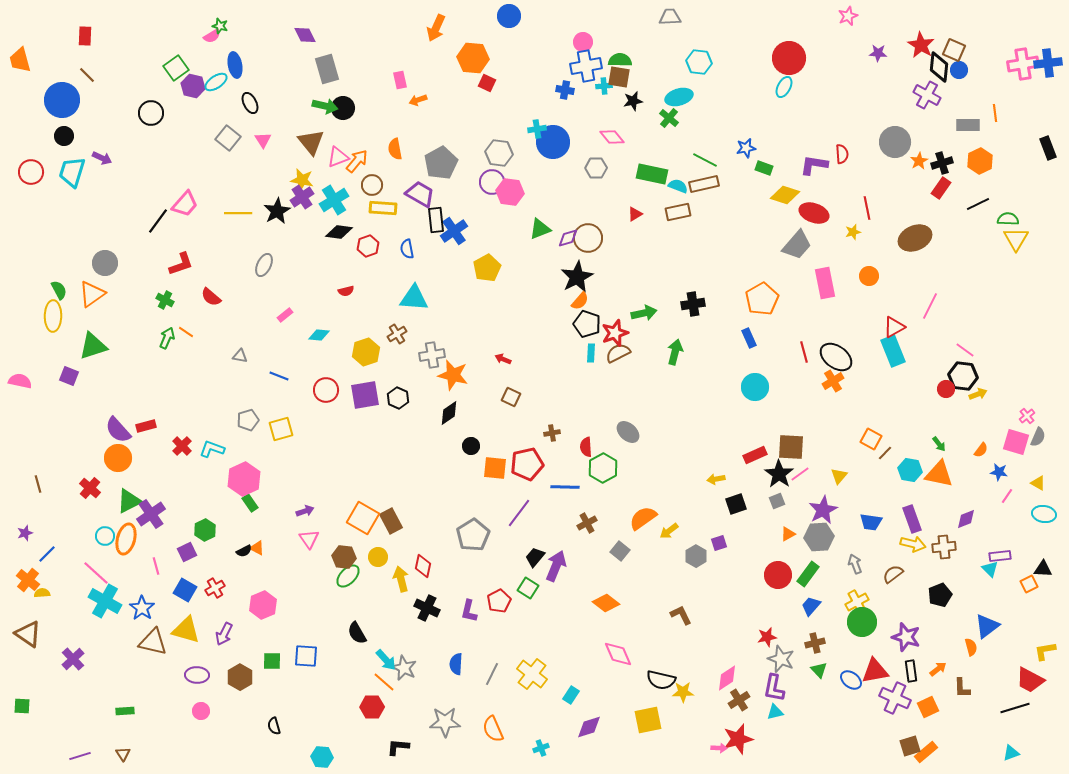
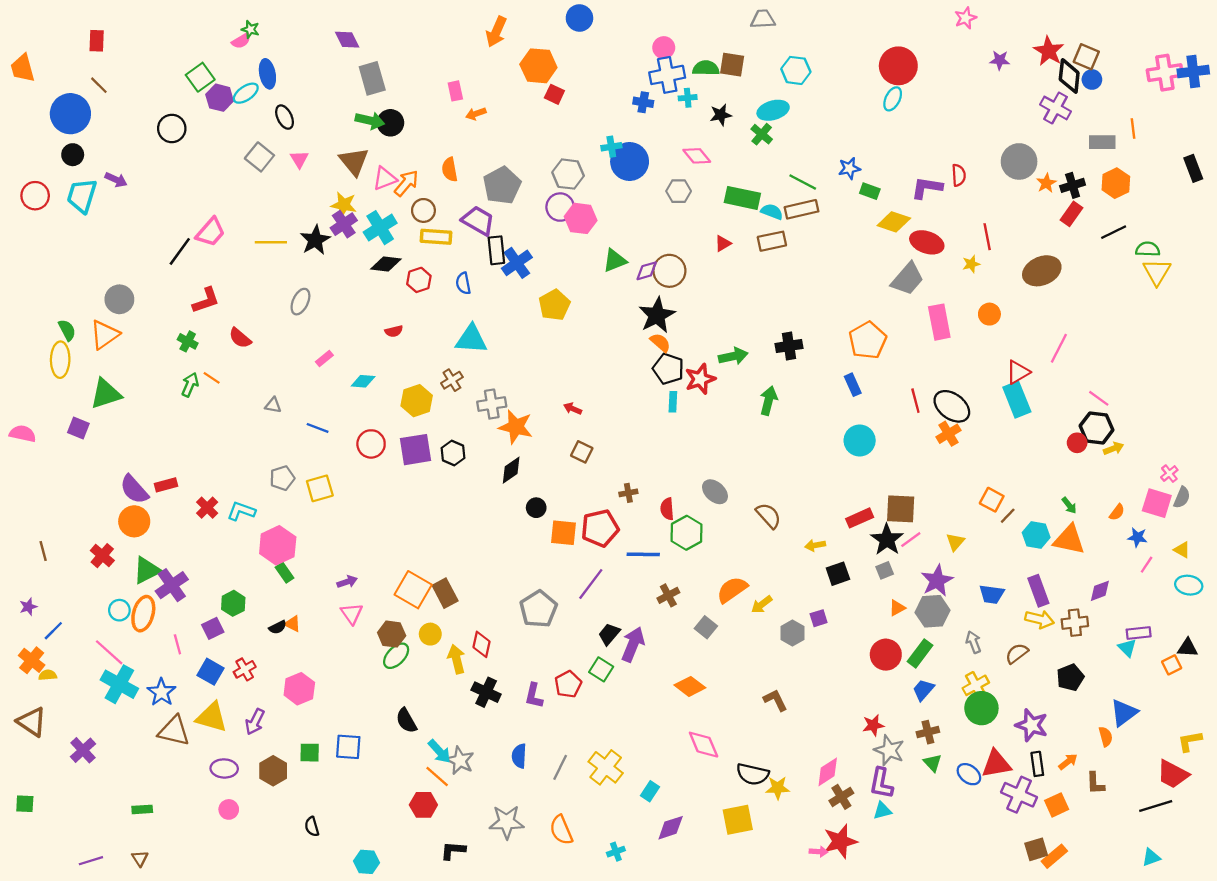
brown square: (619, 77) -> (732, 65), moved
orange semicircle: (580, 301) -> (660, 343), turned -90
brown semicircle: (618, 353) -> (769, 516), moved, turned 75

